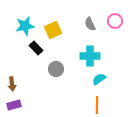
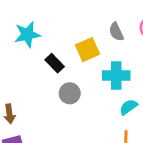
yellow square: (53, 30) -> (87, 50), moved
black rectangle: (36, 48) -> (55, 63), moved

